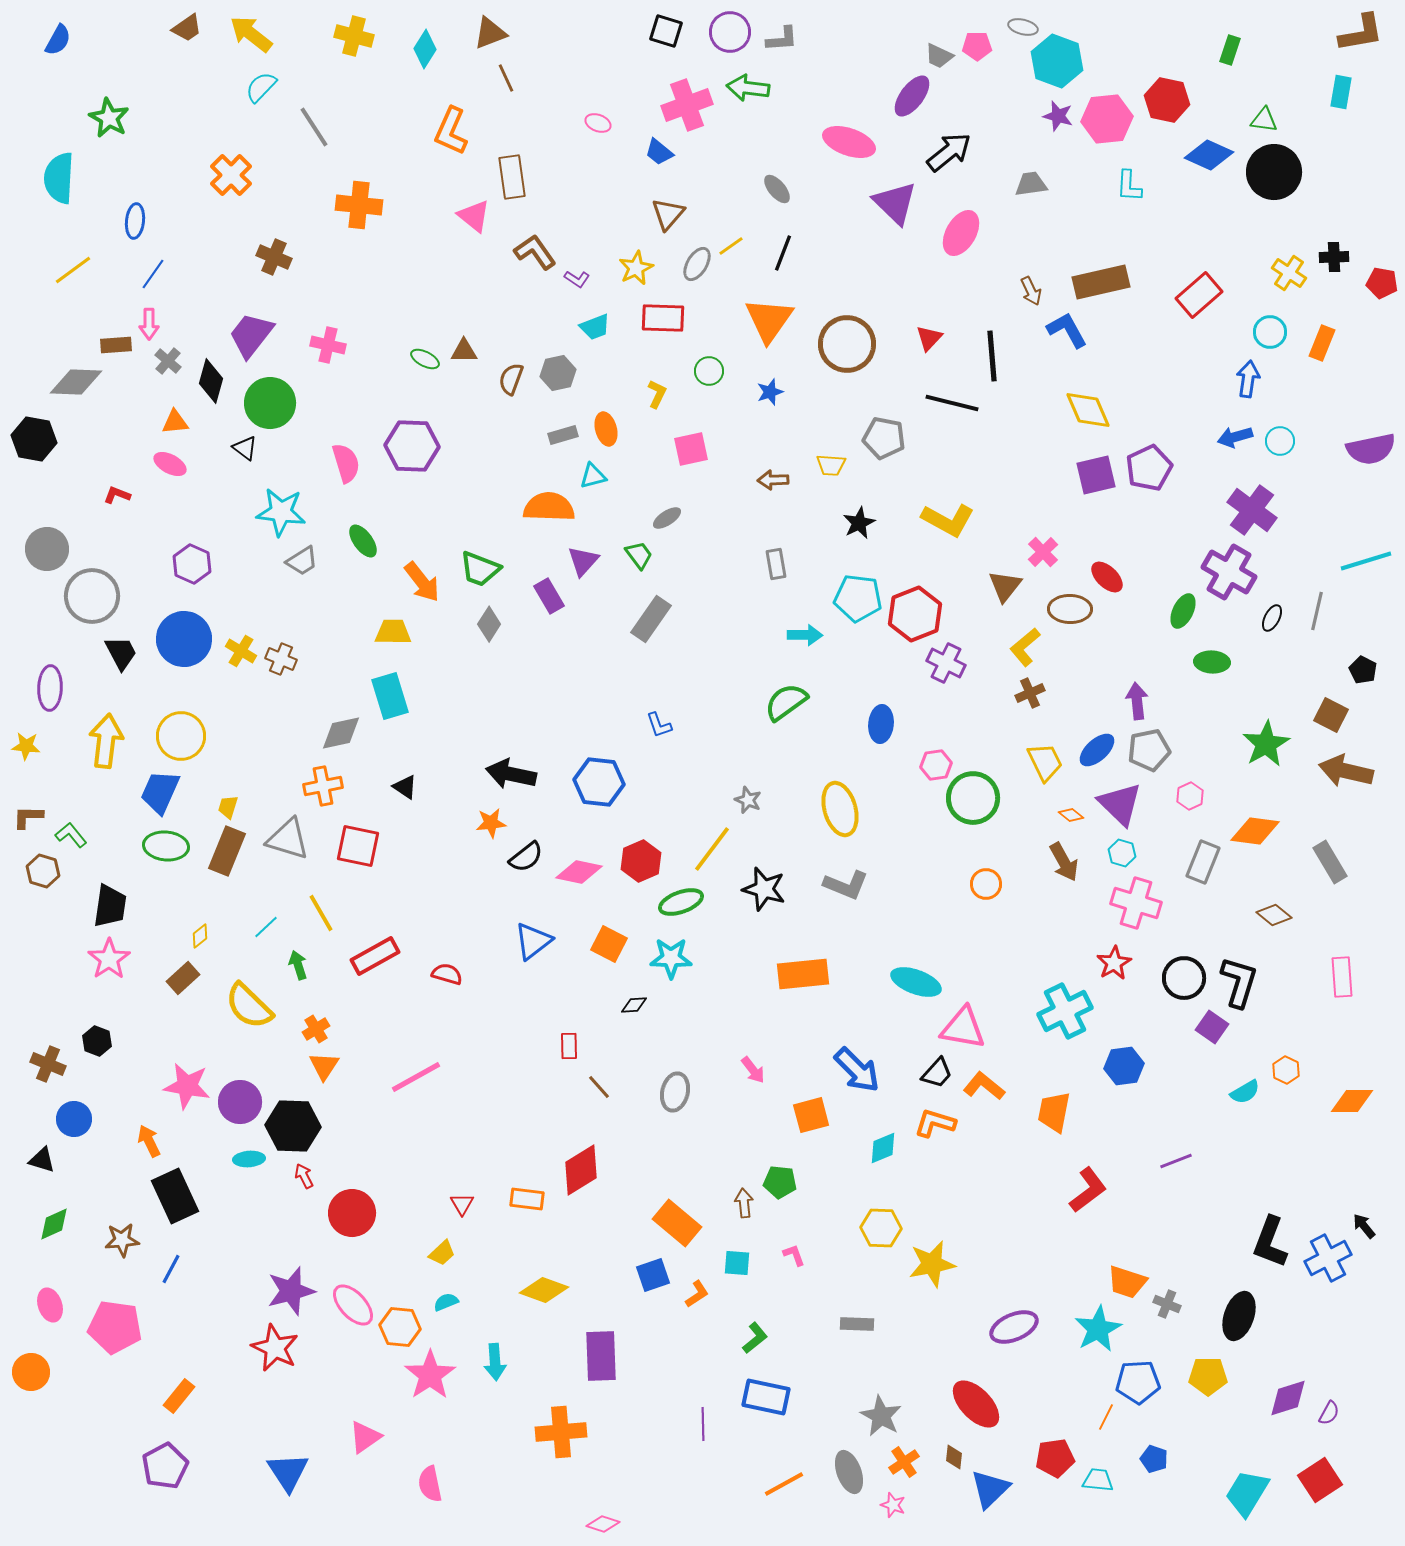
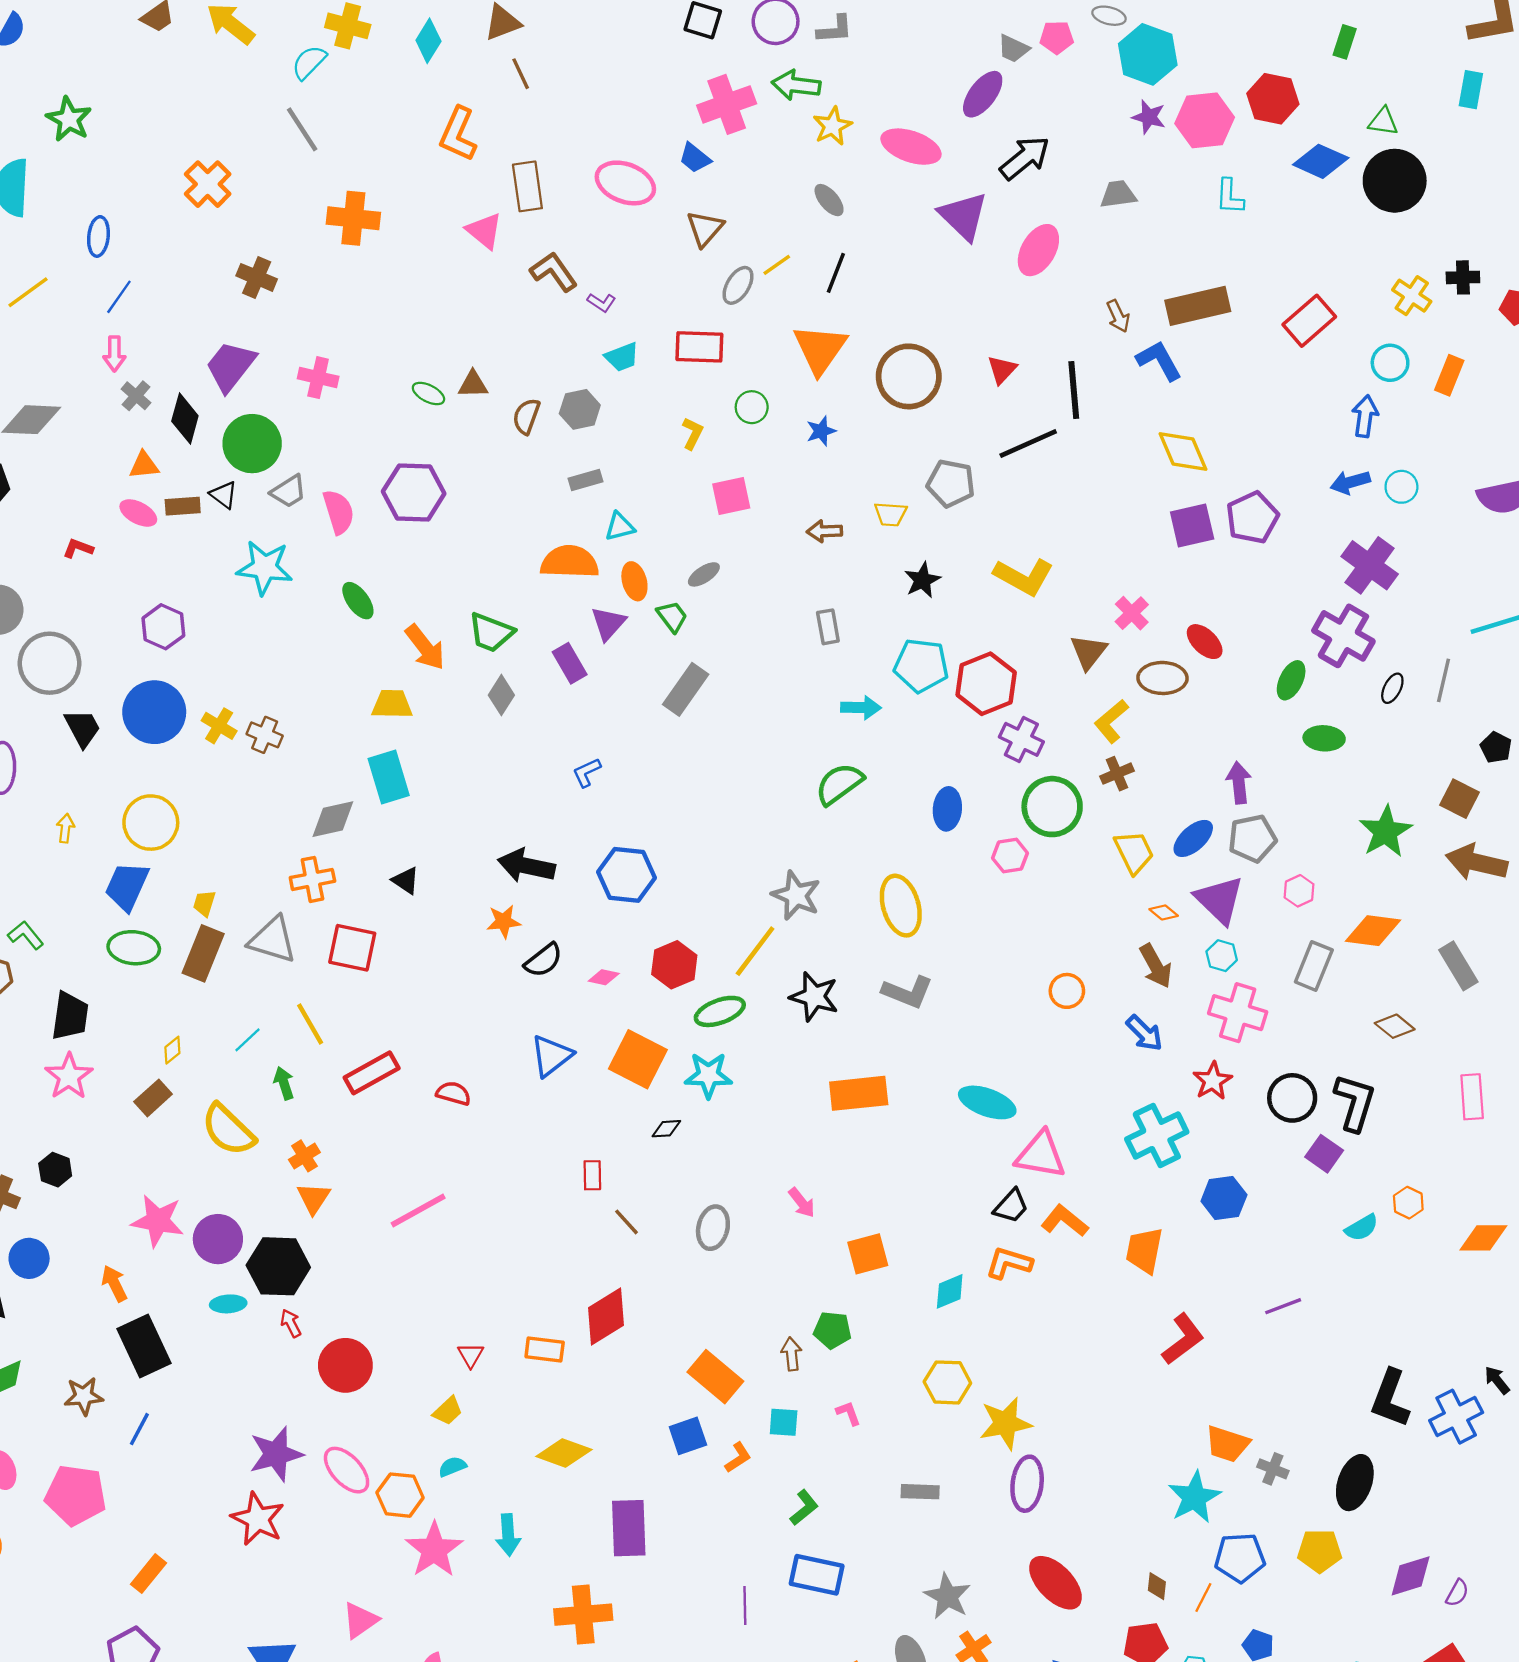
cyan semicircle: (261, 87) -> (309, 62), moved
pink ellipse: (598, 123) -> (625, 183), moved, size x2.0
yellow star: (636, 268) -> (832, 126), moved
brown rectangle: (116, 345) -> (183, 506), moved
black line: (952, 403) -> (1028, 444), turned -38
orange ellipse: (606, 429) -> (634, 581), moved
gray trapezoid: (302, 561) -> (289, 491), moved
blue L-shape: (659, 725) -> (587, 772), moved, turned 84
yellow arrow: (106, 741) -> (65, 828), size x0.5
green circle: (973, 798) -> (1052, 807), moved
gray star: (748, 800) -> (796, 895), size x1.6
pink diamond: (579, 872) -> (604, 977), size x0.6
orange square: (609, 944) -> (638, 1059), size x1.4
blue arrow: (857, 1070) -> (1144, 1033), moved, size x0.7
purple ellipse: (1014, 1327) -> (1027, 1484), moved, turned -60
brown diamond: (954, 1457) -> (1157, 1586), moved

